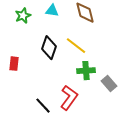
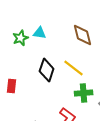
cyan triangle: (52, 11) -> (40, 33), moved

